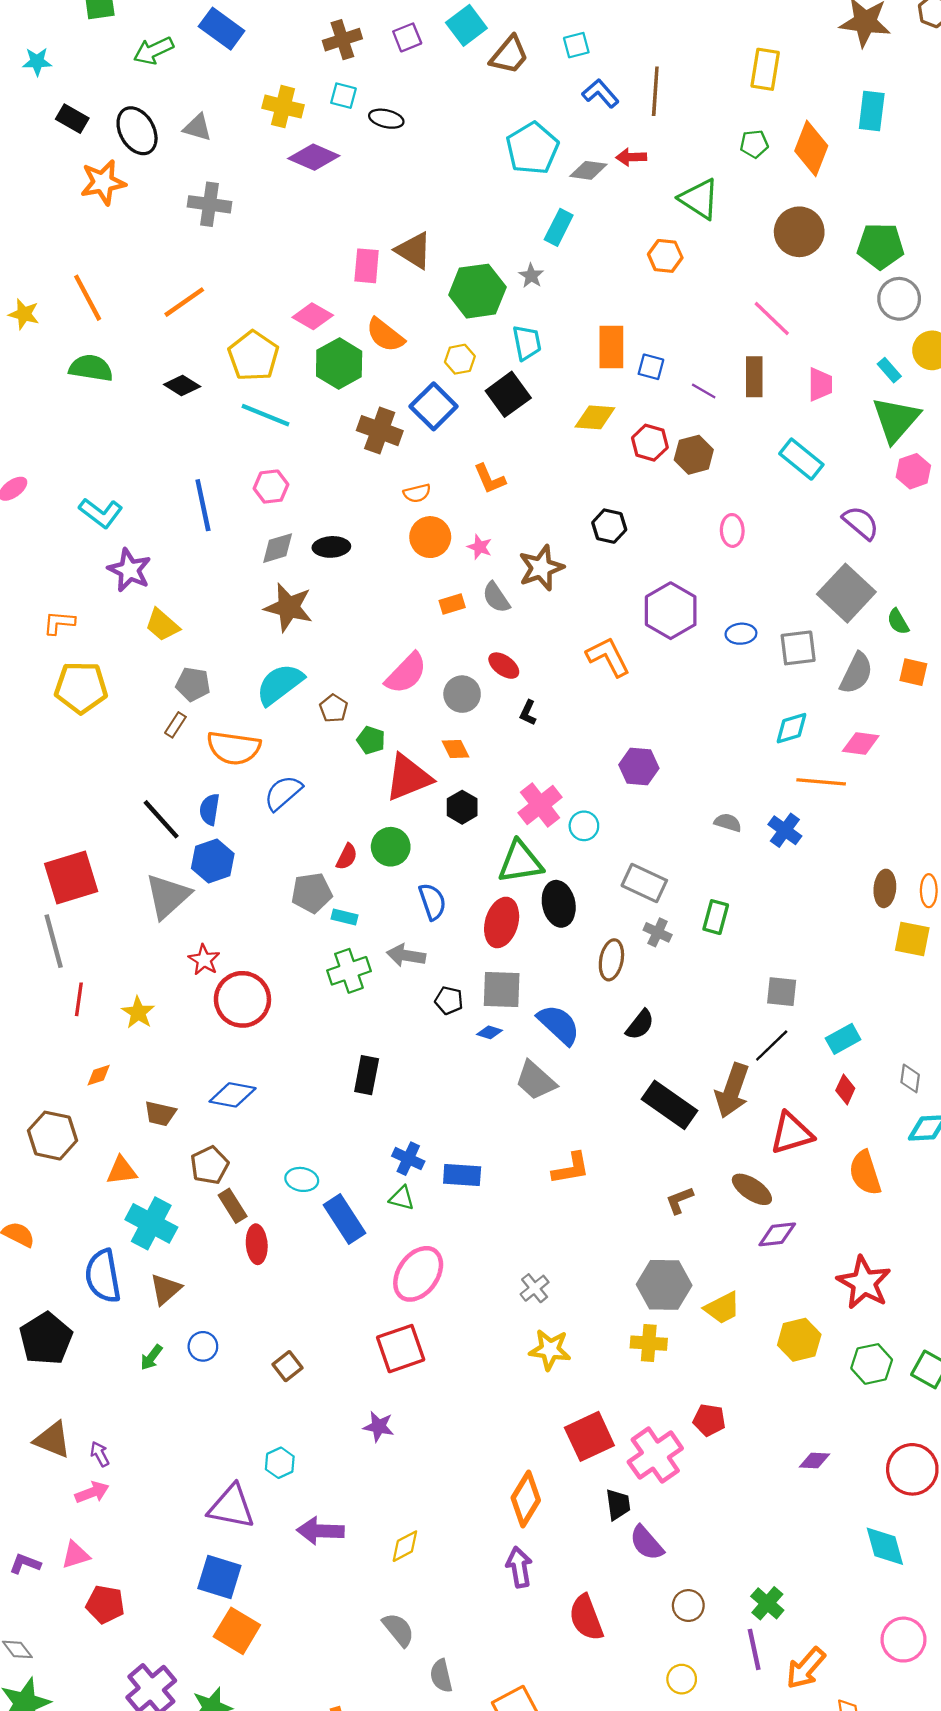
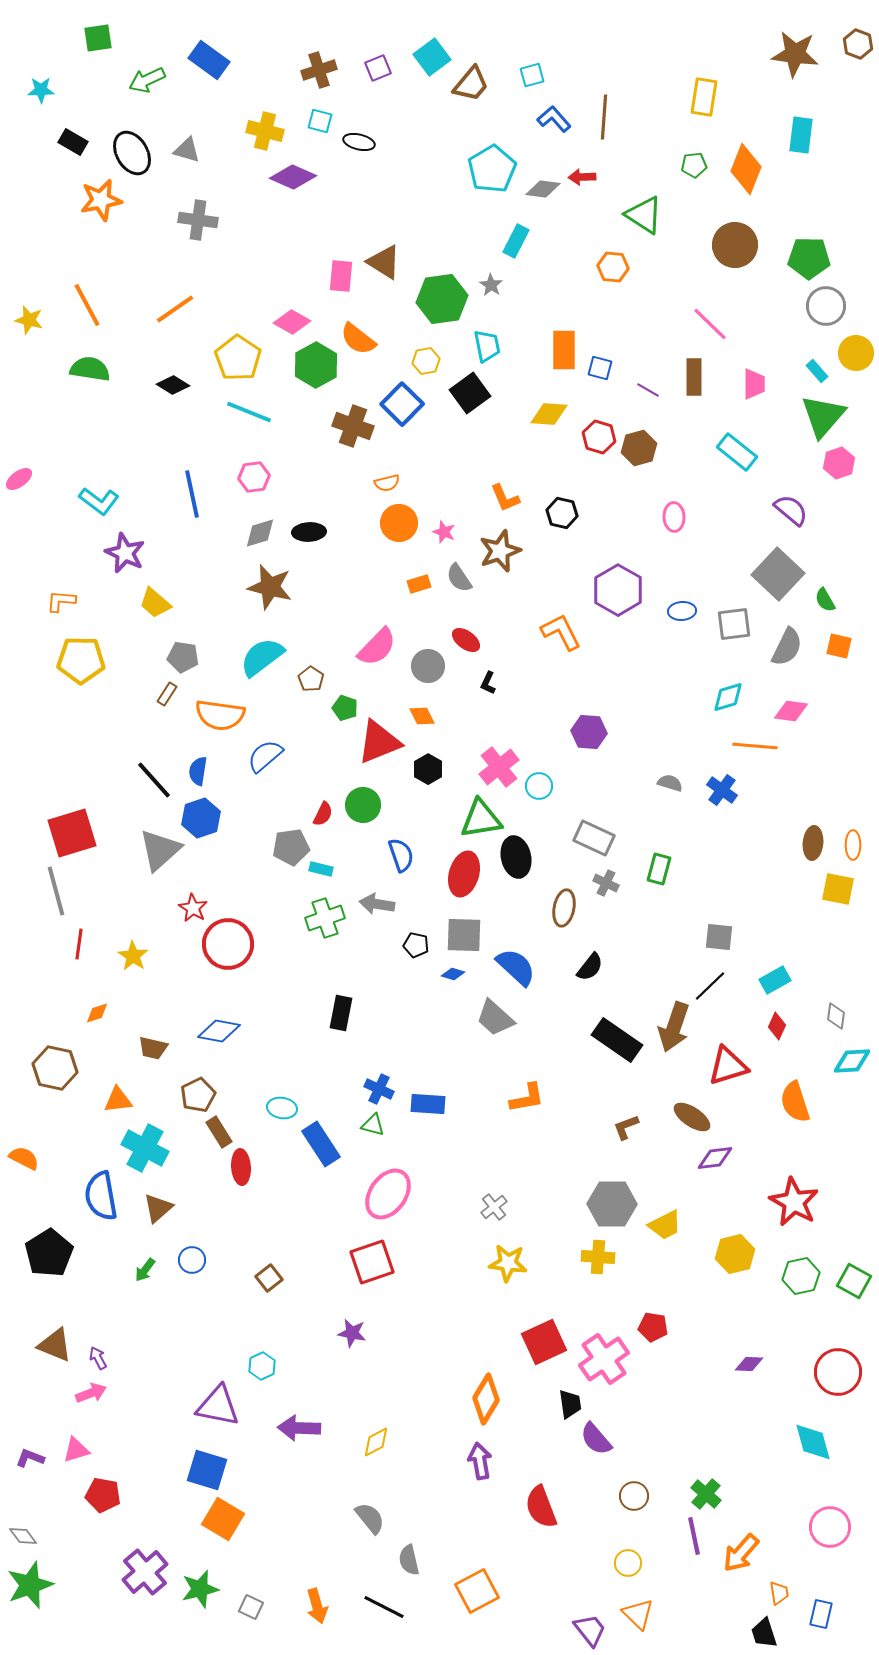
orange L-shape: (490, 479) -> (505, 498), moved

